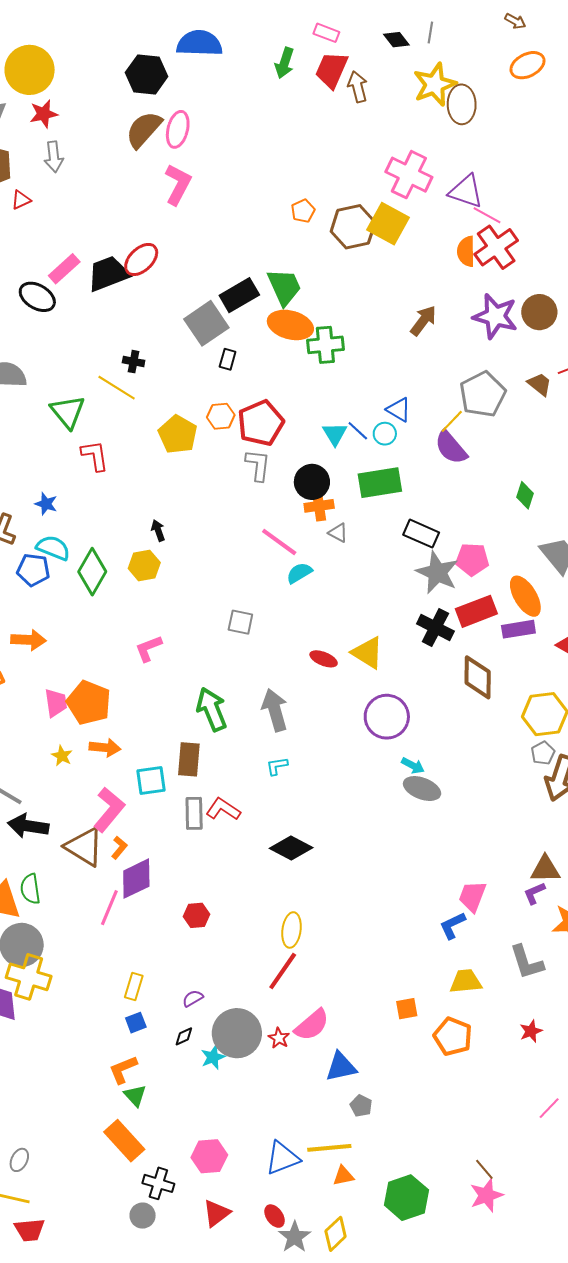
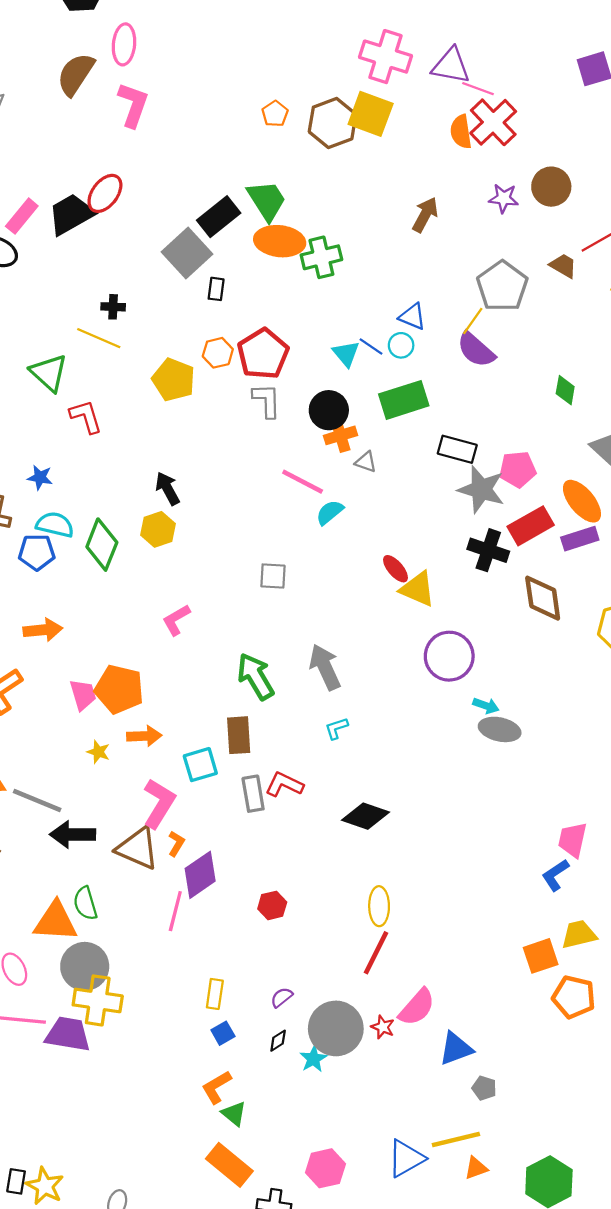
brown semicircle: (144, 129) -> (76, 74), moved
purple star: (495, 316) -> (504, 198), size x0.6
black arrow: (158, 530) -> (168, 489), size x1.4
red ellipse: (324, 659) -> (395, 569), moved, turned 36
orange square: (407, 1009) -> (541, 956), moved, size x1.4

